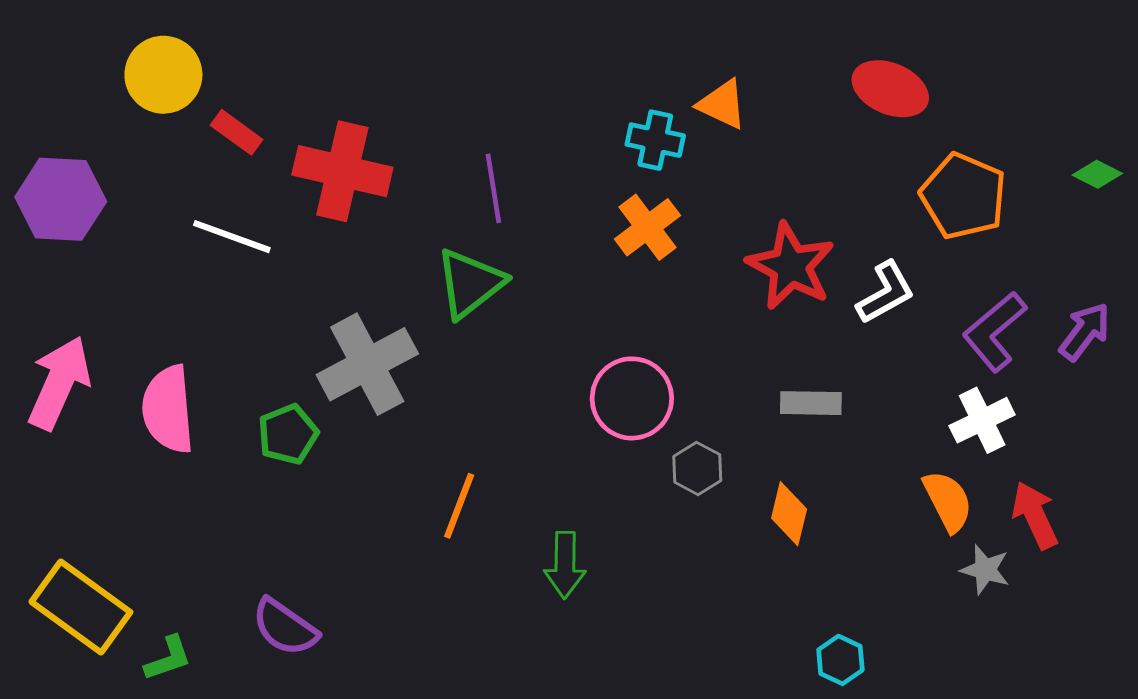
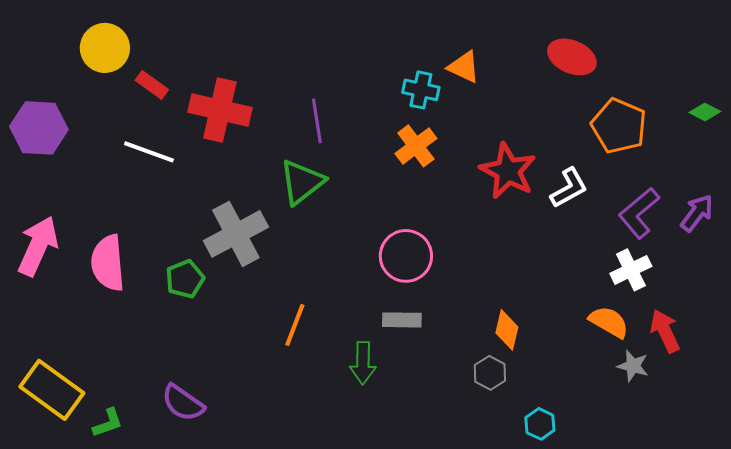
gray rectangle: (811, 403) -> (402, 320), moved
gray hexagon: (697, 468) -> (490, 373), moved
orange semicircle: (948, 501) -> (609, 322), turned -33

